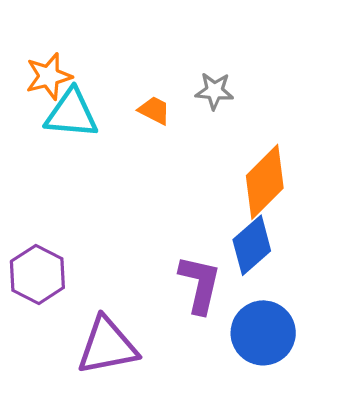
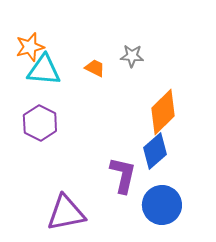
purple hexagon: (37, 274) -> (40, 123), moved

